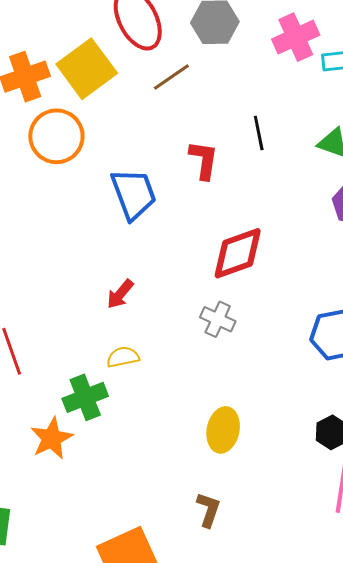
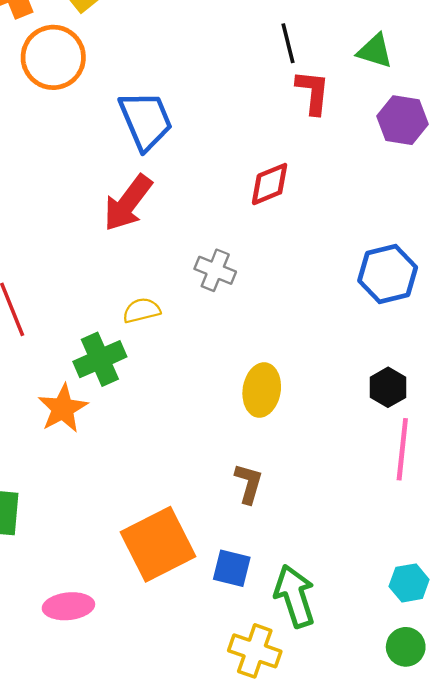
red L-shape: (204, 160) -> (313, 92), moved
red diamond: (238, 253) -> (270, 184), size x0.7
red arrow: (120, 294) -> (128, 203), moved, size x1.6
gray cross: (218, 319) -> (215, 270), moved

